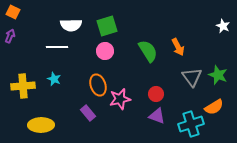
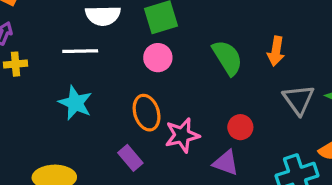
orange arrow: (178, 47) -> (276, 51), turned 36
cyan star: (54, 79) -> (75, 103), size x1.5
yellow cross: (23, 86) -> (16, 64), moved, size x0.6
purple triangle: (157, 116) -> (226, 163), moved

